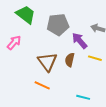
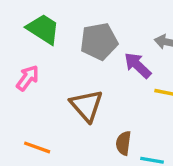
brown semicircle: (70, 60) -> (123, 143), moved
orange line: (42, 85) -> (37, 147), moved

